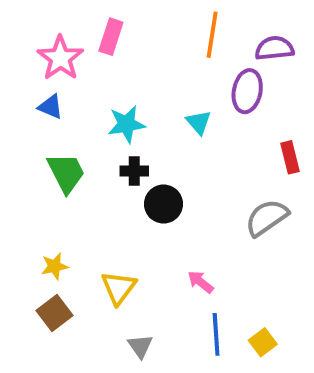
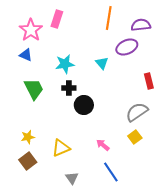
purple ellipse: (247, 91) -> (127, 47), turned 55
yellow triangle: (119, 288) -> (61, 148), turned 30
blue line: (216, 334) -> (111, 172), turned -30
yellow square: (263, 342) -> (135, 137), moved

